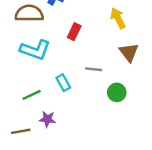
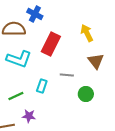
red rectangle: (74, 32) -> (51, 44), size x1.6
cyan rectangle: (63, 83) -> (42, 86), turned 48

